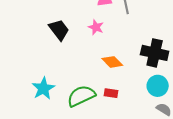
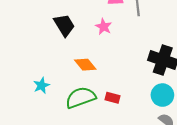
orange diamond: (112, 62) -> (85, 65), moved
cyan star: (43, 88) -> (41, 85), size x0.7

